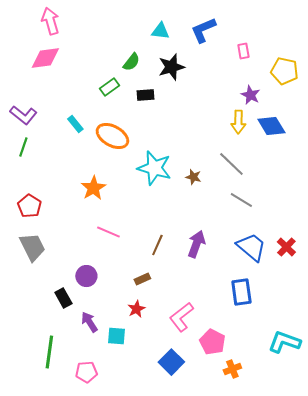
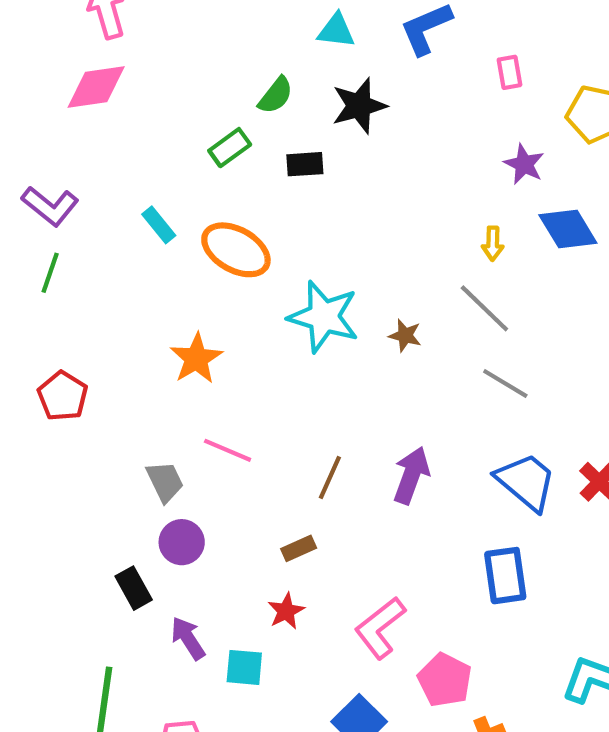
yellow arrow: (238, 122) -> (493, 244), moved, size x0.7
gray trapezoid: (32, 247) -> (165, 482), moved, size x0.7

